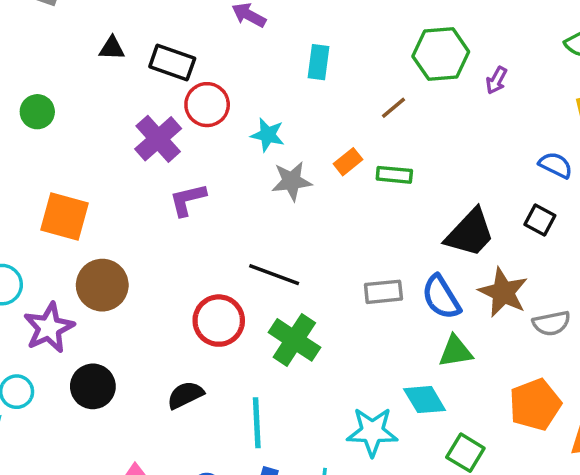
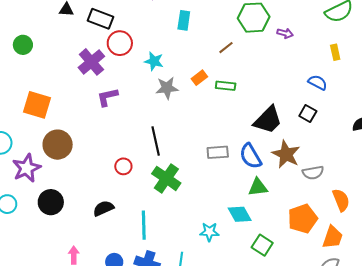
purple arrow: (496, 80) -> (285, 33), turned -105
black line: (274, 275) -> (156, 141), turned 56
red circle: (219, 321) -> (123, 166), size x0.6
cyan star: (372, 432) -> (209, 232), size x0.7

